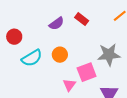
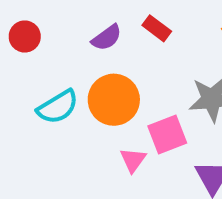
red circle: (14, 37) -> (25, 36), moved
orange circle: (60, 55) -> (114, 100), size x1.6

